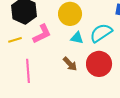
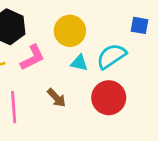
brown arrow: (70, 64) -> (56, 98), moved

